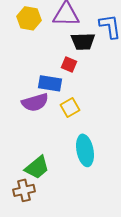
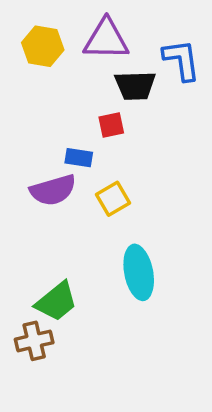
red square: (69, 64) -> (111, 125), turned -35
blue rectangle: (50, 83) -> (79, 158), size x0.7

